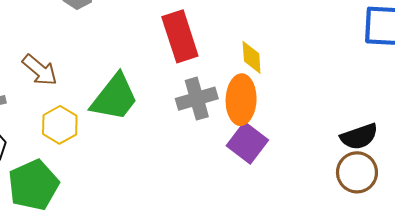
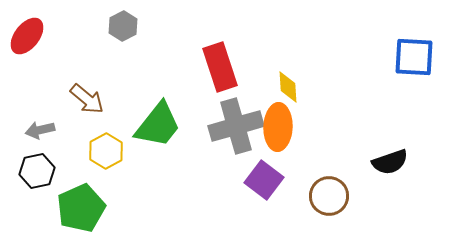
gray cross: (197, 99) -> (236, 126), size x1.4
purple square: (247, 143) -> (264, 180), moved
brown circle: (357, 172) -> (329, 196), moved

